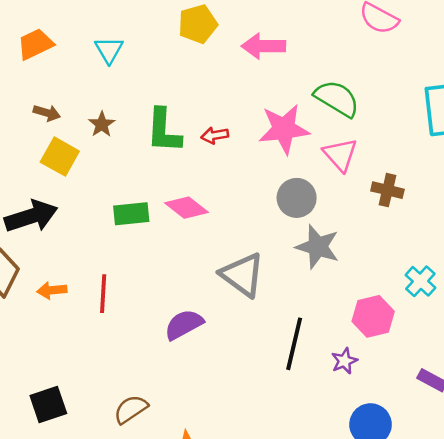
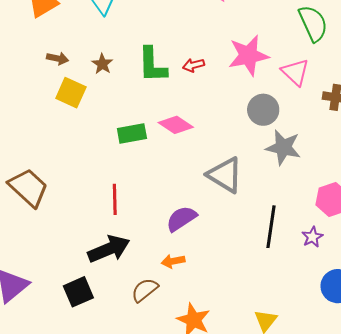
green semicircle: (337, 99) -> (313, 23), moved, turned 39
black arrow: (31, 216) -> (109, 249), moved
orange arrow: (52, 290) -> (173, 261), moved

